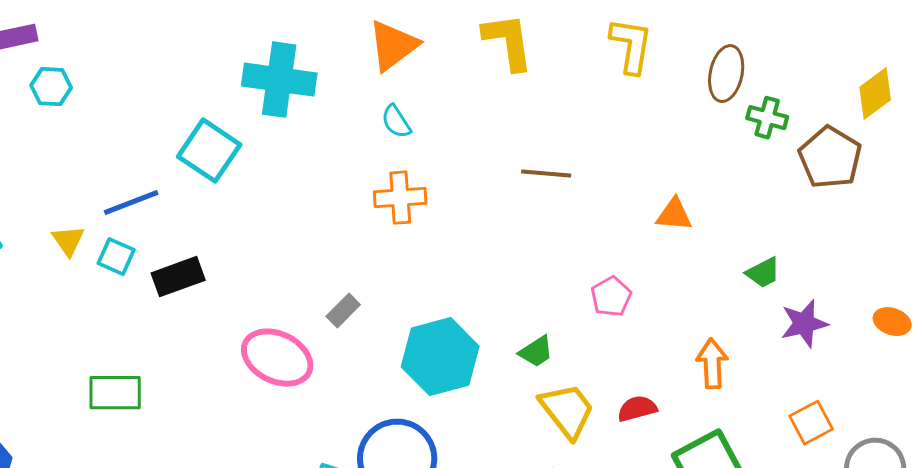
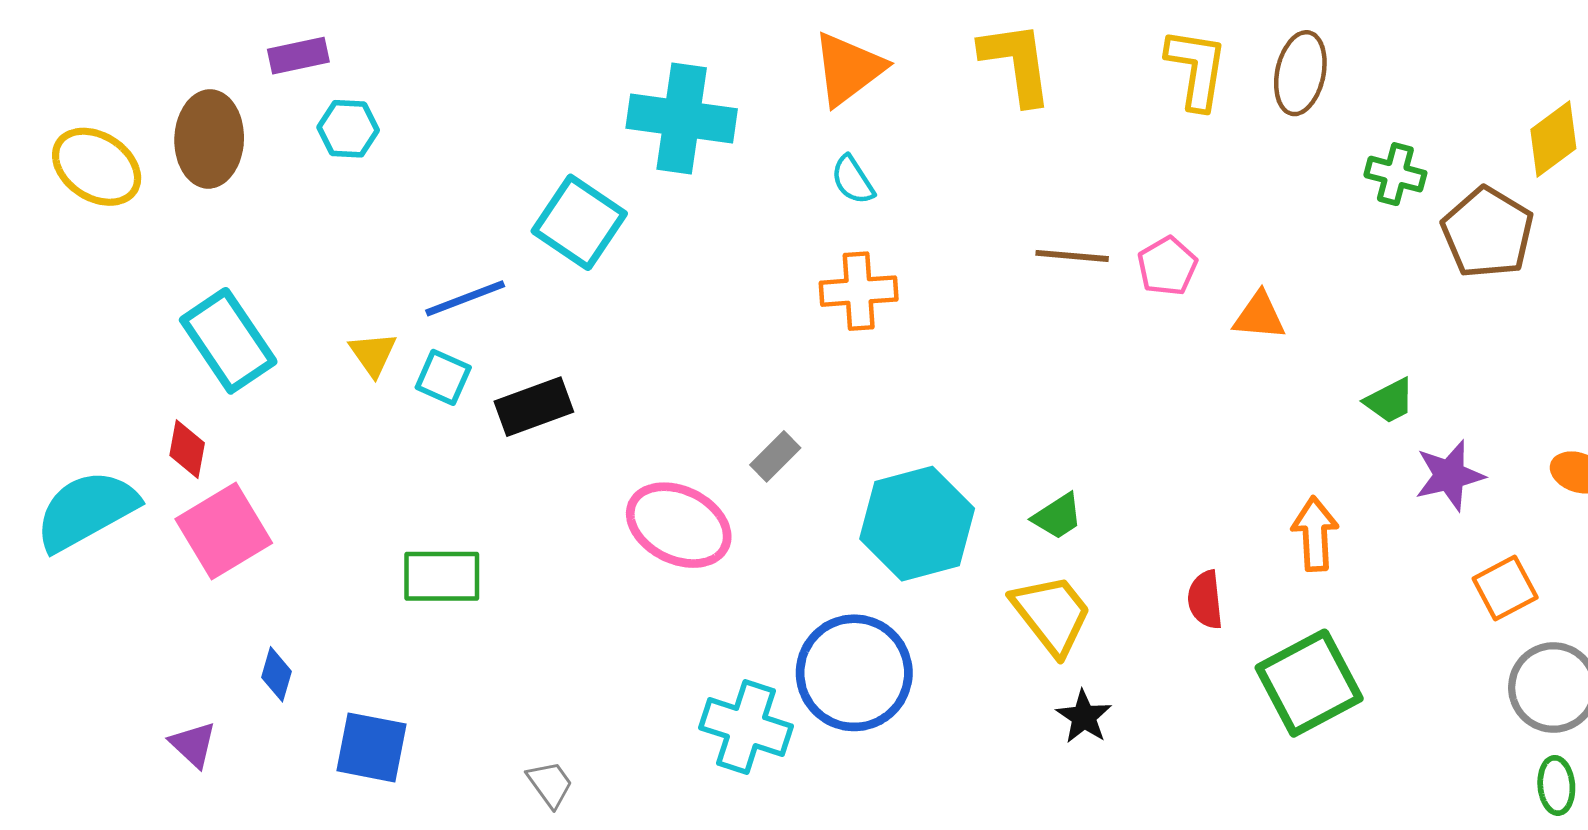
brown ellipse: (726, 74) -> (1300, 73), moved
pink pentagon: (611, 297) -> (1167, 266), moved
red semicircle: (637, 409) -> (1205, 600), turned -81
yellow trapezoid: (567, 411) -> (1052, 614), moved
orange square: (811, 423) -> (1505, 588), moved

